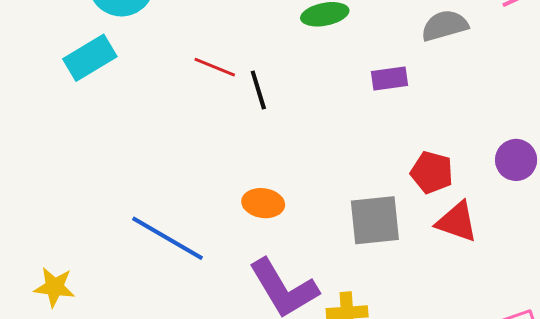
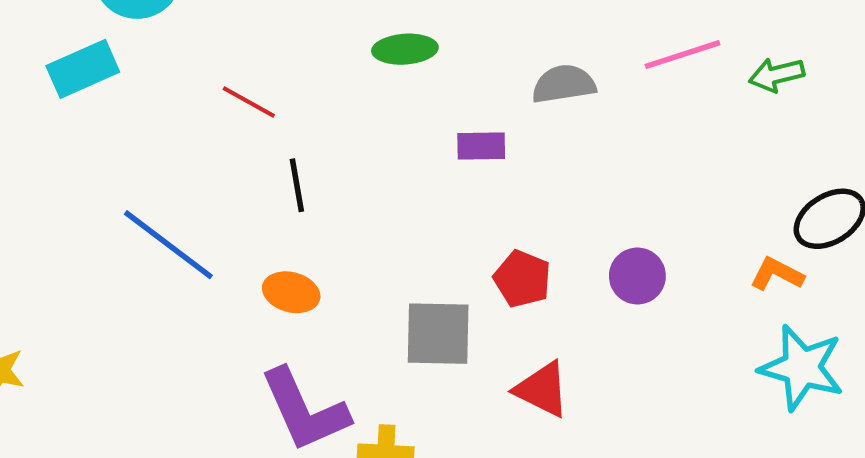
black line: (258, 90) -> (297, 185), moved
red triangle: (457, 222) -> (542, 389), moved
blue line: (167, 238) -> (168, 245), moved

